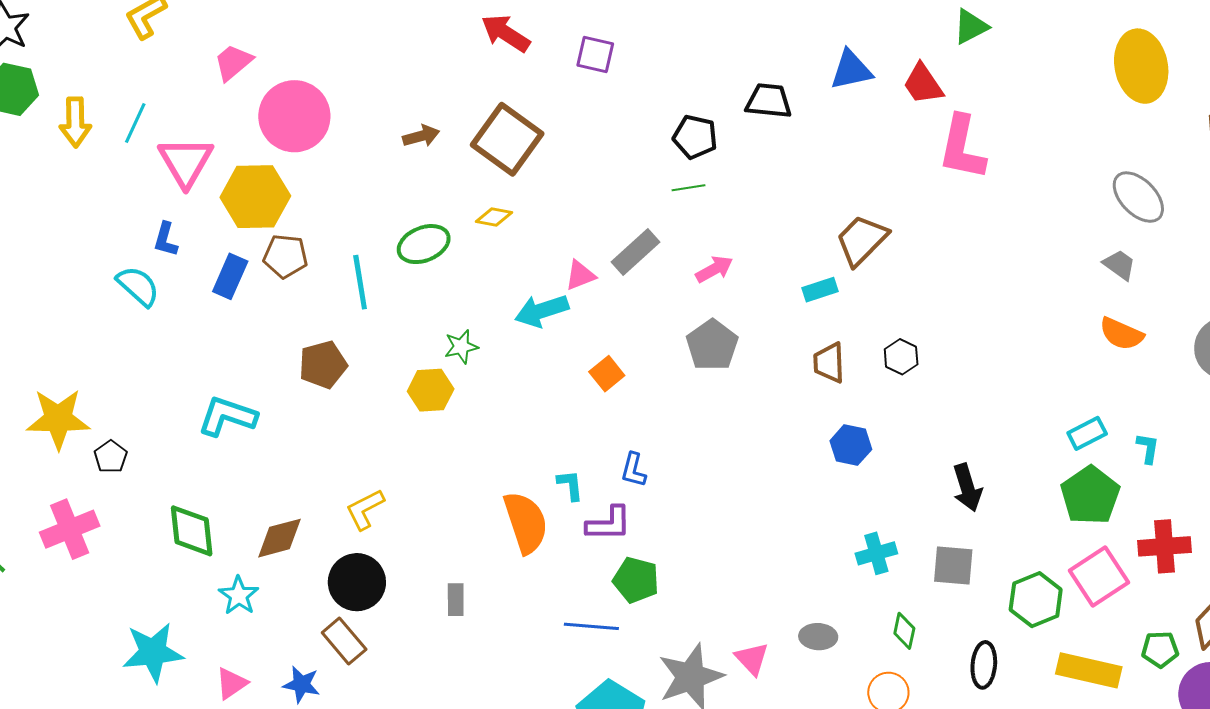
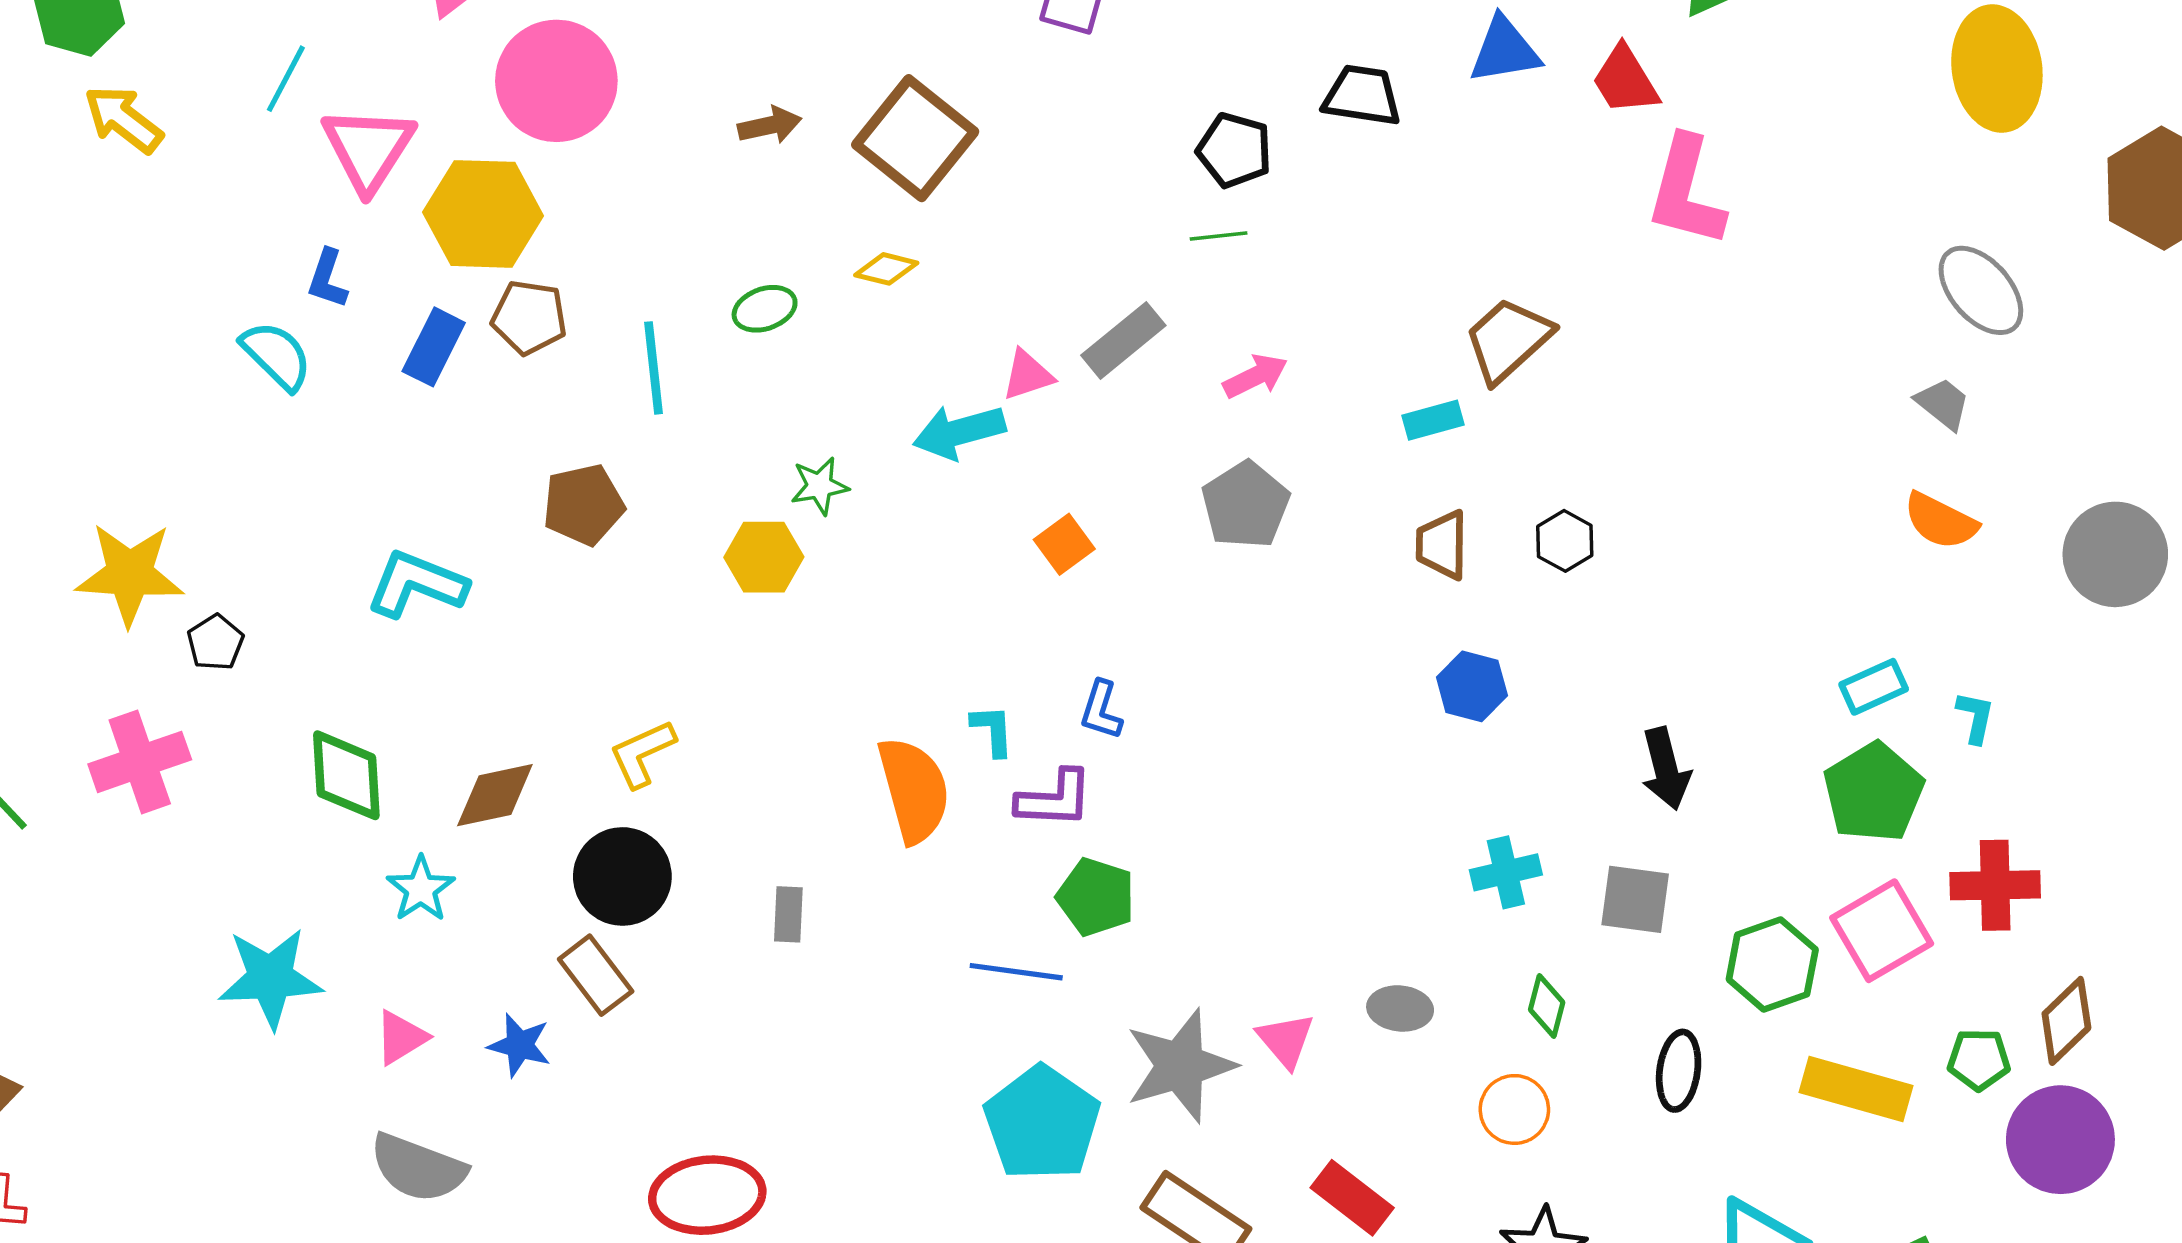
yellow arrow: (75, 122) -> (123, 119), moved, turned 126
green ellipse: (424, 244) -> (765, 309), size x0.7

